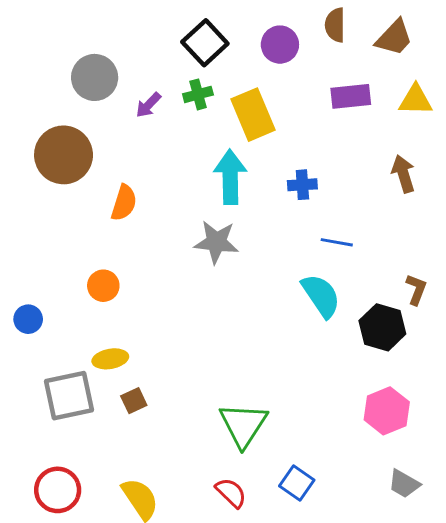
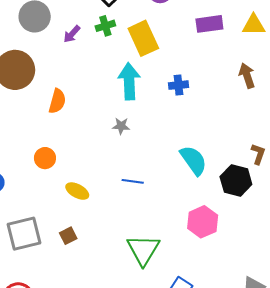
gray star: (216, 242) -> (121, 126), size x0.6
blue line: (337, 242) -> (133, 181), moved
yellow ellipse: (110, 359) -> (77, 191), moved, turned 40
pink hexagon: (387, 411) -> (203, 222), moved

